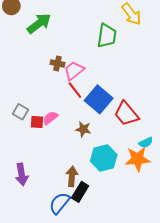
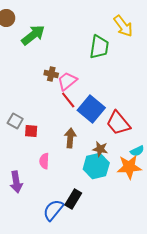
pink semicircle: (50, 118) -> (44, 161), moved, turned -49
brown star: (83, 129) -> (100, 149), moved
brown arrow: (72, 176) -> (70, 138), moved

